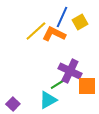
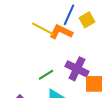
yellow line: (36, 31) -> (43, 29), turned 70
green line: (58, 84) -> (46, 75), moved

